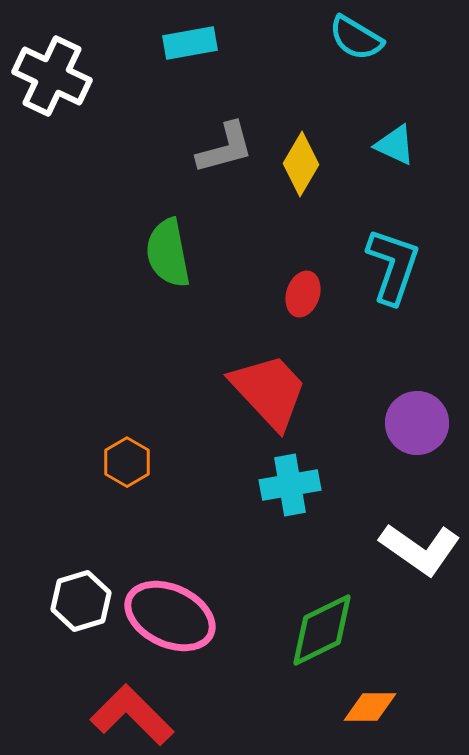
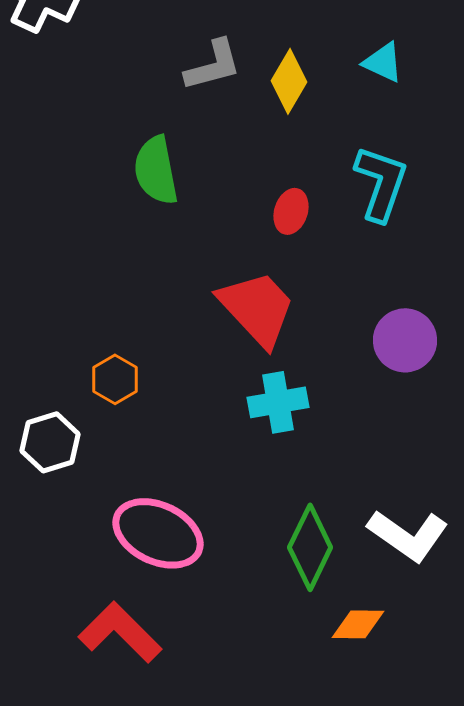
white L-shape: (420, 549) -> (408, 535), moved
white hexagon: (81, 601) -> (50, 442), moved
green diamond: (322, 630) -> (310, 547), turned -38

